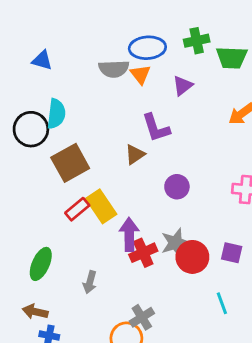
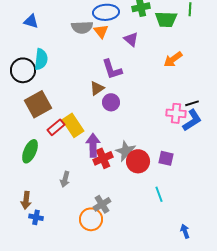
purple triangle: (183, 86) -> (131, 39), turned -42
brown square: (70, 163) -> (38, 104), moved
purple circle: (177, 187) -> (111, 102), moved
gray star: (176, 243) -> (126, 151), turned -30
green ellipse: (41, 264) -> (30, 151), moved
brown arrow: (35, 312) -> (26, 200), turned -96

